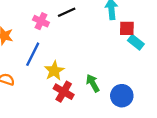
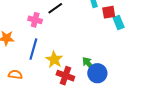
cyan rectangle: (136, 42) -> (119, 22), turned 40
blue circle: (122, 96) -> (97, 73), moved

